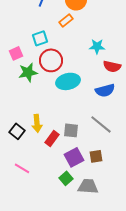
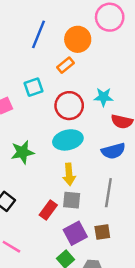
red circle: (51, 60) -> (69, 106), moved
green star: (28, 72) -> (22, 152), moved
yellow arrow: (37, 123) -> (69, 174), moved
gray line: (101, 124) -> (108, 193), turned 60

